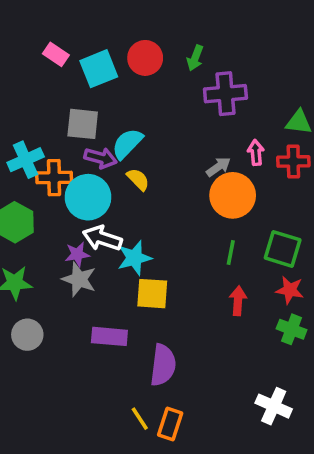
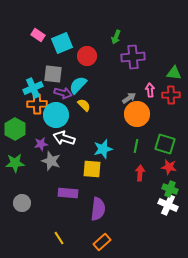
red circle: (145, 58) -> (87, 56), moved
cyan cross: (26, 160) -> (33, 88), moved
purple star: (77, 254) -> (41, 144), moved
cyan star: (134, 258) -> (103, 149), moved
gray circle: (27, 335) -> (22, 203), moved
white cross: (274, 406) -> (168, 205), moved
yellow line: (140, 419) -> (59, 238), moved
orange rectangle: (170, 424) -> (102, 242), turned 30

